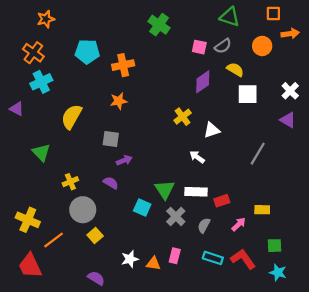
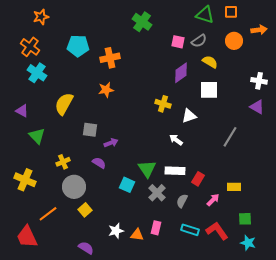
orange square: (273, 13) -> (231, 12), moved
cyan cross: (41, 82) -> (37, 73), turned -30
white cross: (290, 91) -> (259, 81), turned -35
white square: (248, 94) -> (209, 90), moved
purple triangle: (17, 109) -> (22, 111), moved
yellow cross: (183, 117) -> (163, 104), turned -35
gray square: (111, 139) -> (90, 130), moved
red rectangle: (222, 201) -> (198, 179), turned -40
yellow cross: (28, 220) -> (25, 180), moved

